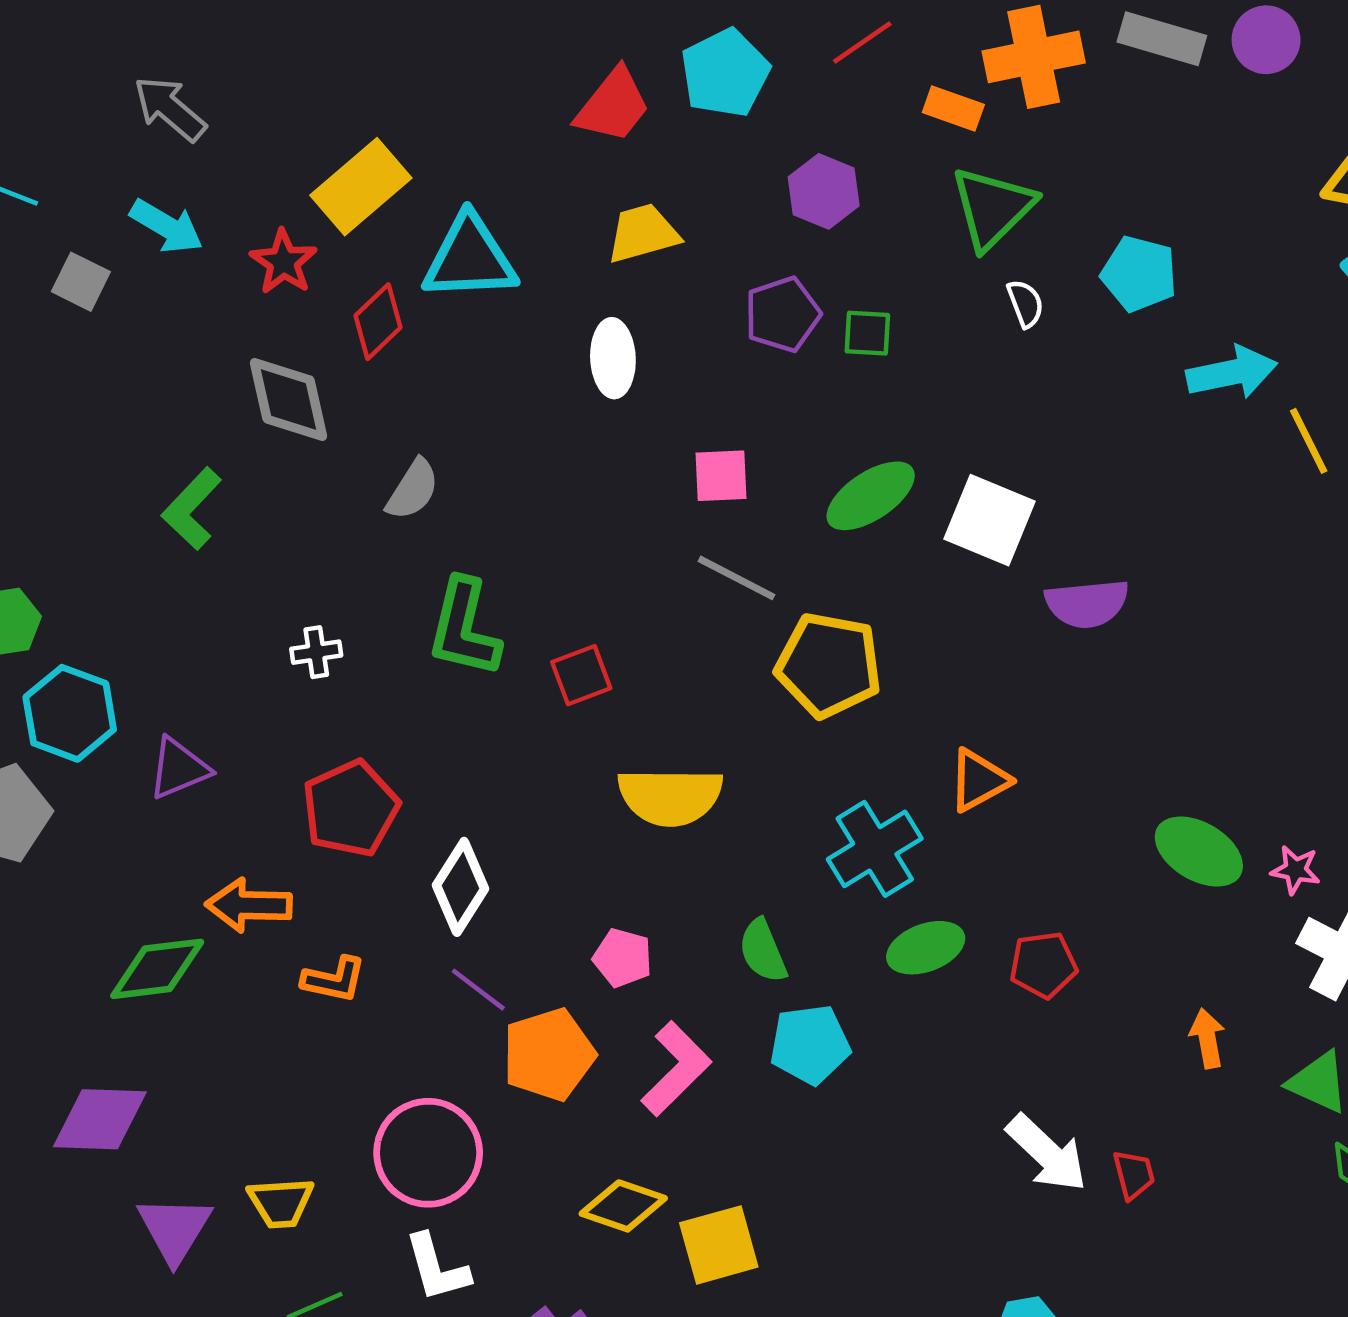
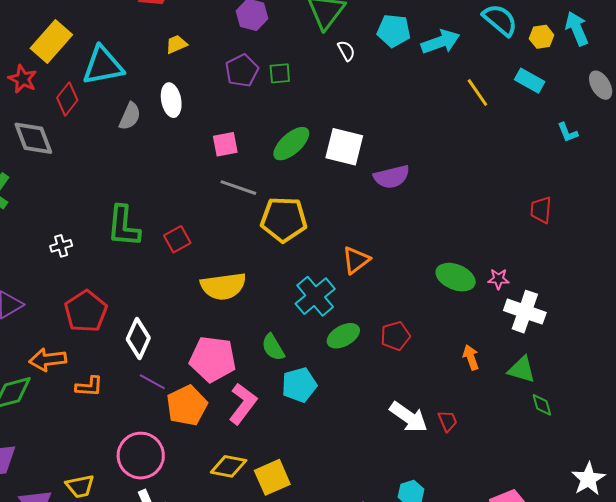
yellow trapezoid: (643, 233) -> (176, 44), size x0.7
cyan arrow: (1232, 373) -> (440, 42), moved
gray semicircle: (413, 490) -> (130, 116), moved
pink pentagon: (623, 958) -> (213, 359), size x1.8

